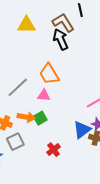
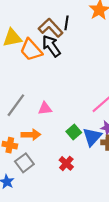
black line: (80, 10) -> (66, 23), moved, turned 32
orange trapezoid: (49, 74) -> (31, 50), moved
green square: (40, 118) -> (74, 132), moved

